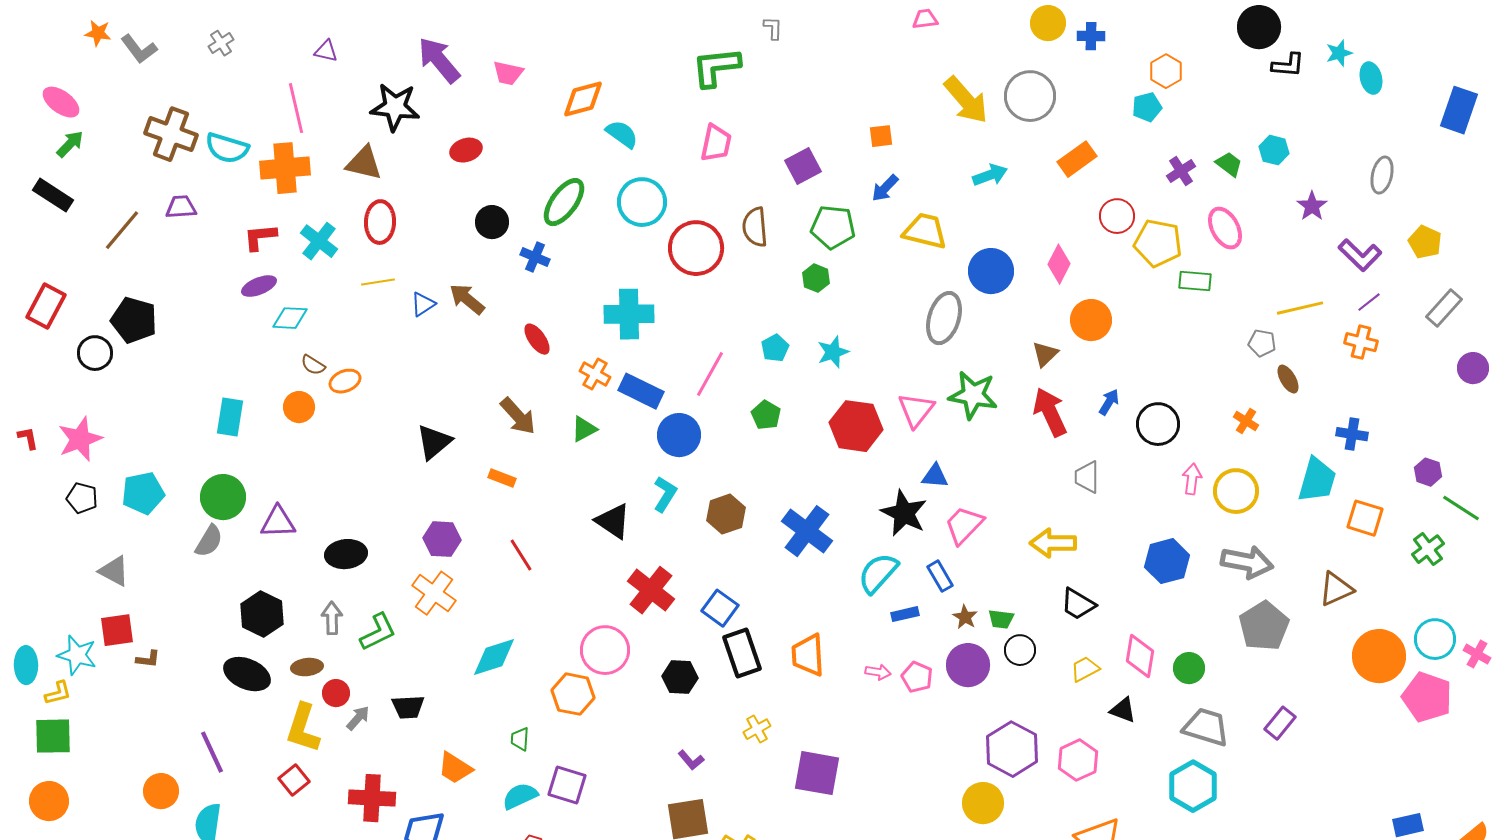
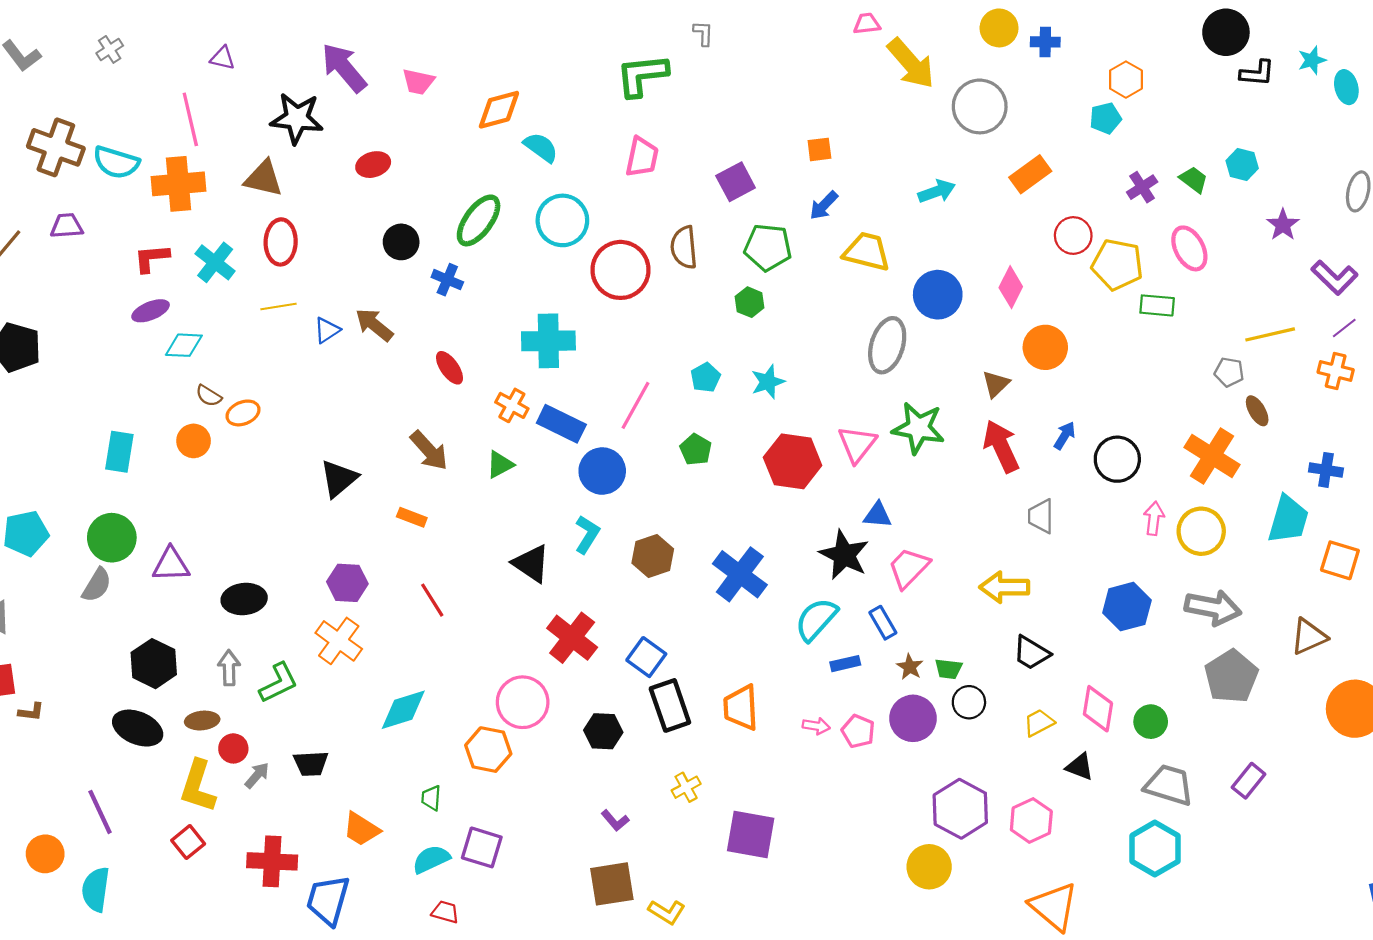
yellow arrow: (966, 100) -> (911, 63), moved
orange cross: (1246, 421) -> (1212, 456), size x2.0

